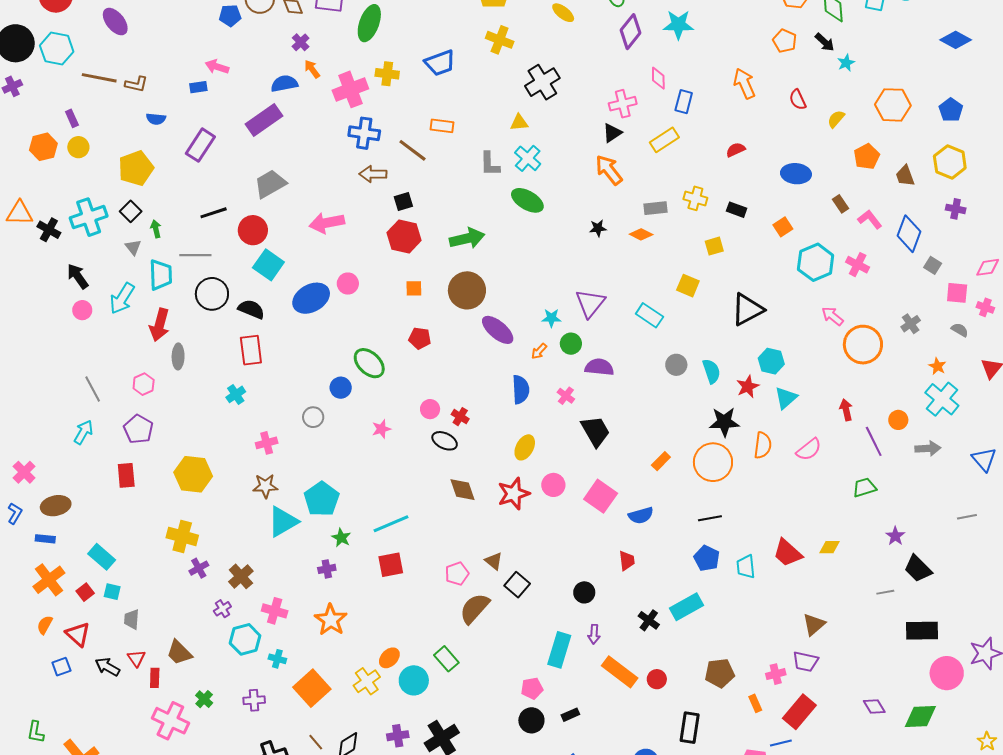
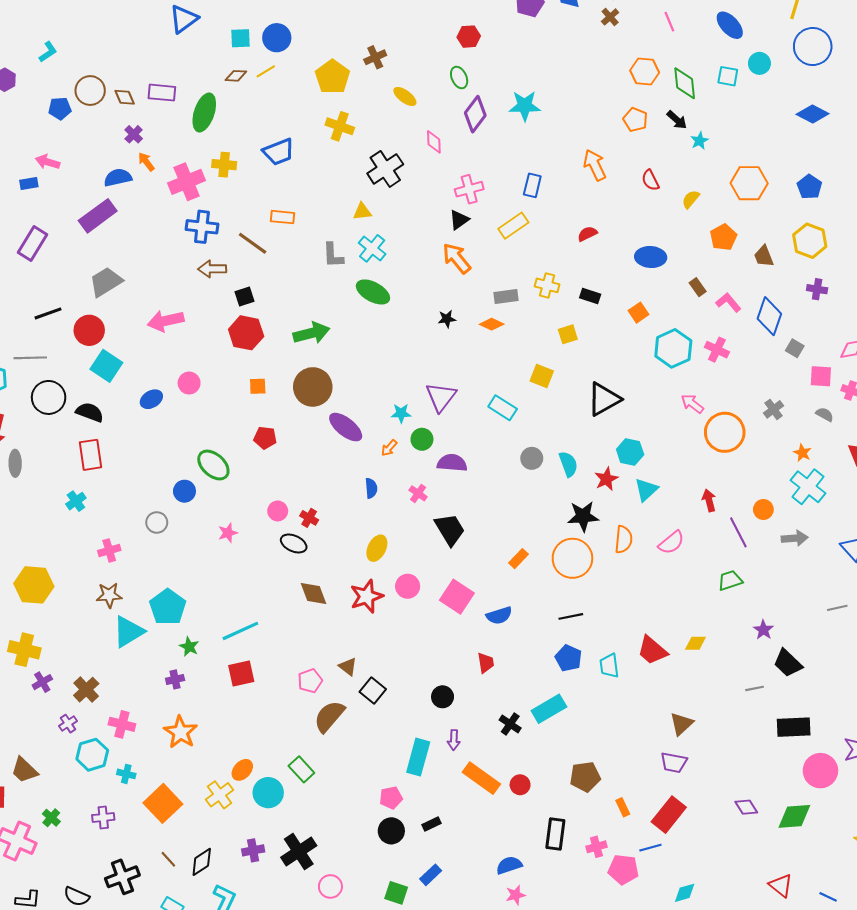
pink diamond: (658, 78) -> (434, 142), moved
blue ellipse: (311, 298) -> (151, 399), size x0.6
blue semicircle: (521, 390) -> (371, 488), size x0.7
pink cross: (776, 674) -> (596, 847), moved

